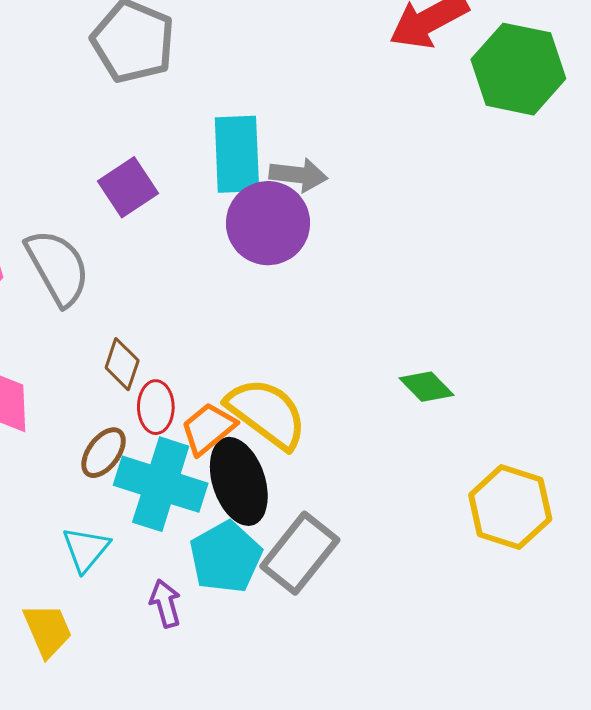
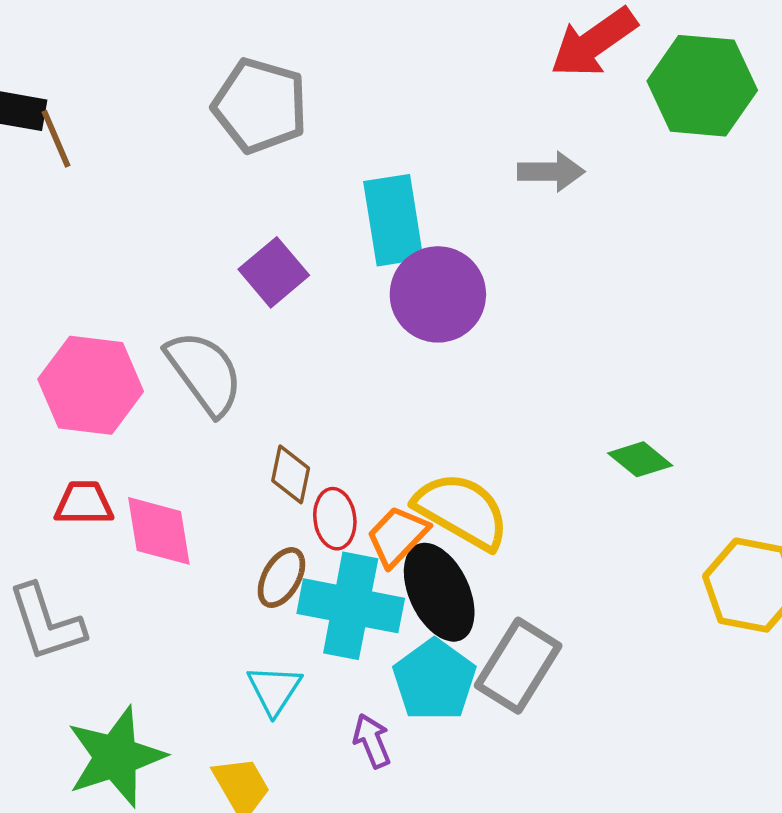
gray arrow: (298, 175) -> (551, 172), moved

